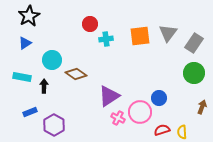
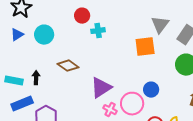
orange square: (140, 36) -> (145, 47), moved
cyan circle: (52, 60) -> (44, 35), moved
cyan rectangle: (22, 77) -> (14, 81), moved
blue rectangle: (30, 112) -> (22, 104), size x1.5

